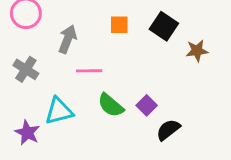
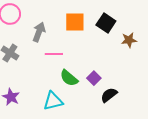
orange square: (119, 25) -> (75, 22), size x1.5
cyan triangle: (59, 111) -> (53, 101), moved

